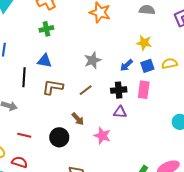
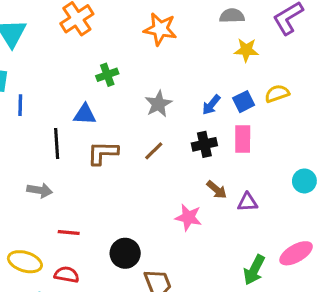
green cross: (46, 29) -> (107, 75), moved
yellow star: (144, 43) -> (246, 50), moved
purple triangle: (120, 112) -> (247, 202), moved
brown arrow: (78, 119) -> (217, 190), moved
black circle: (59, 137) -> (125, 253), moved

